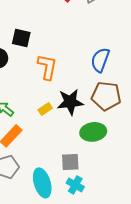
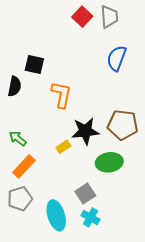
blue semicircle: (100, 60) -> (117, 58), moved
yellow rectangle: (45, 109) -> (63, 147), moved
gray square: (70, 162) -> (85, 194), turned -30

